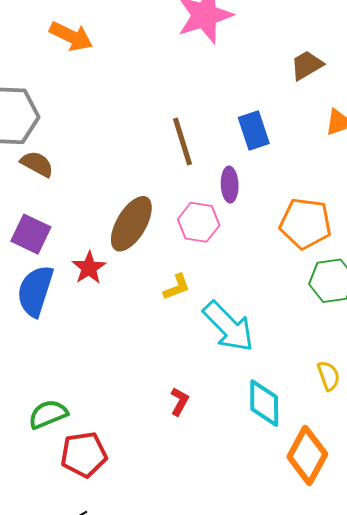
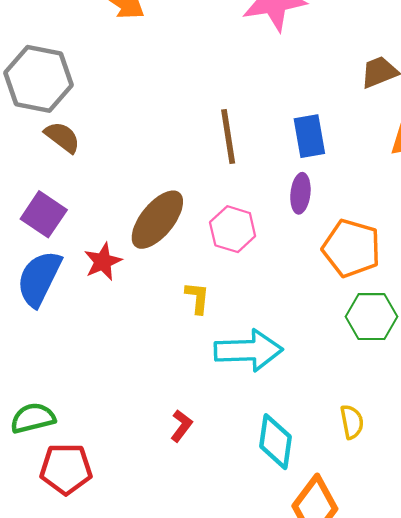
purple ellipse: (230, 185) -> (300, 193), moved
yellow L-shape: (177, 287) -> (197, 298), turned -72
cyan arrow: (228, 327) -> (248, 350), turned -56

